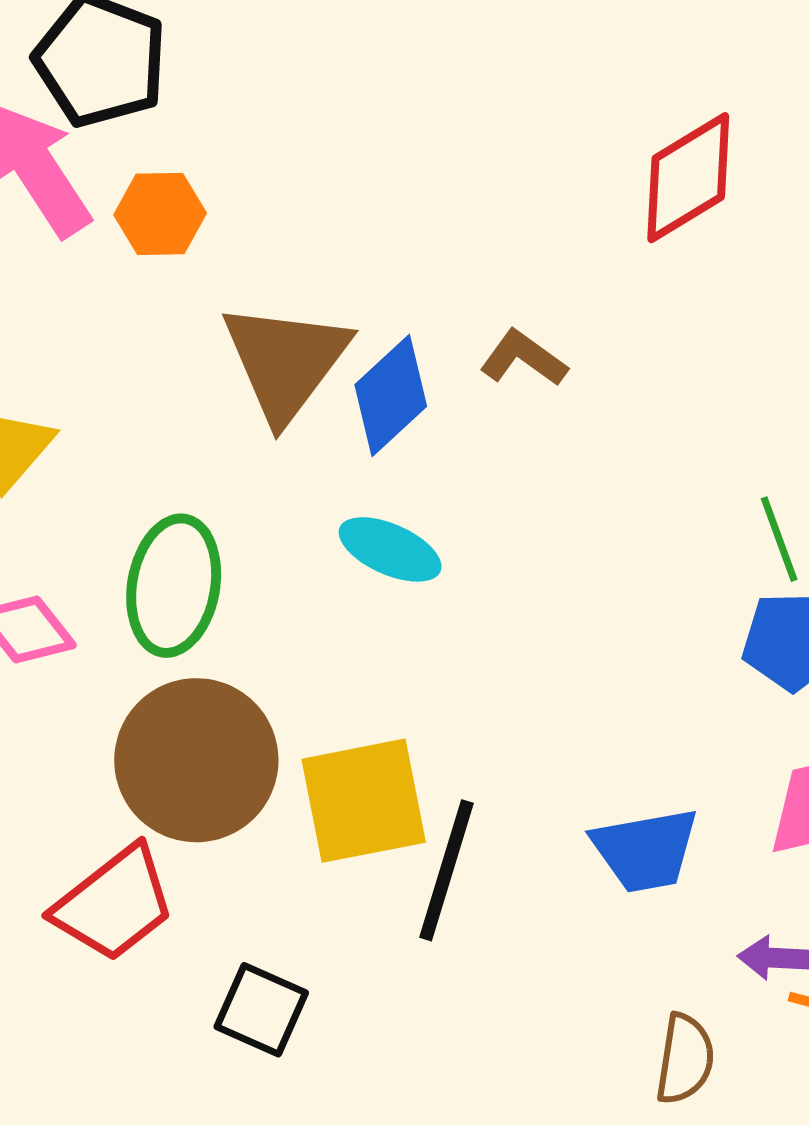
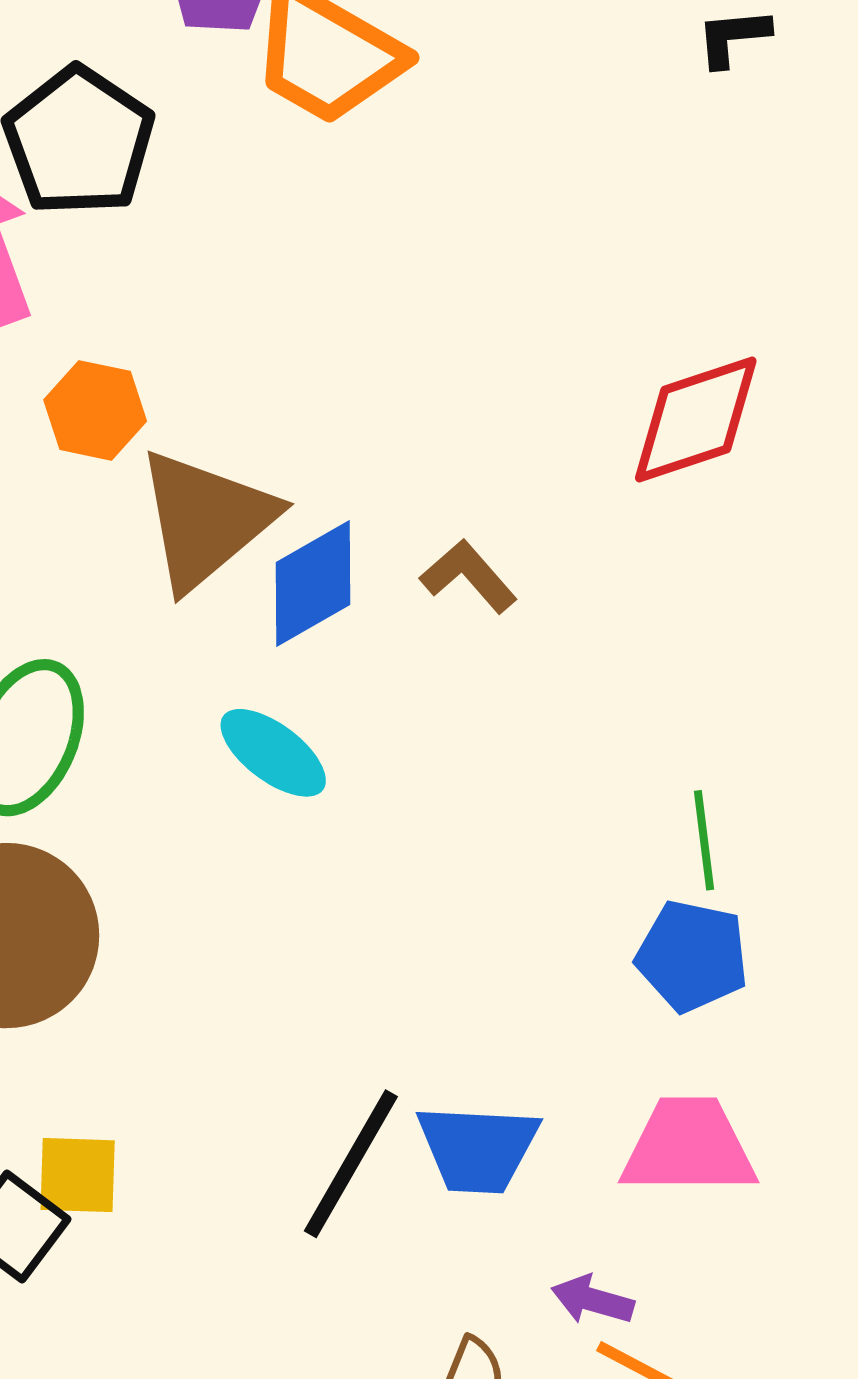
orange hexagon: (160, 214) -> (95, 410), moved
yellow square: (364, 801) -> (78, 1175), moved, size x0.6
black line: (446, 870) -> (351, 1164), moved

